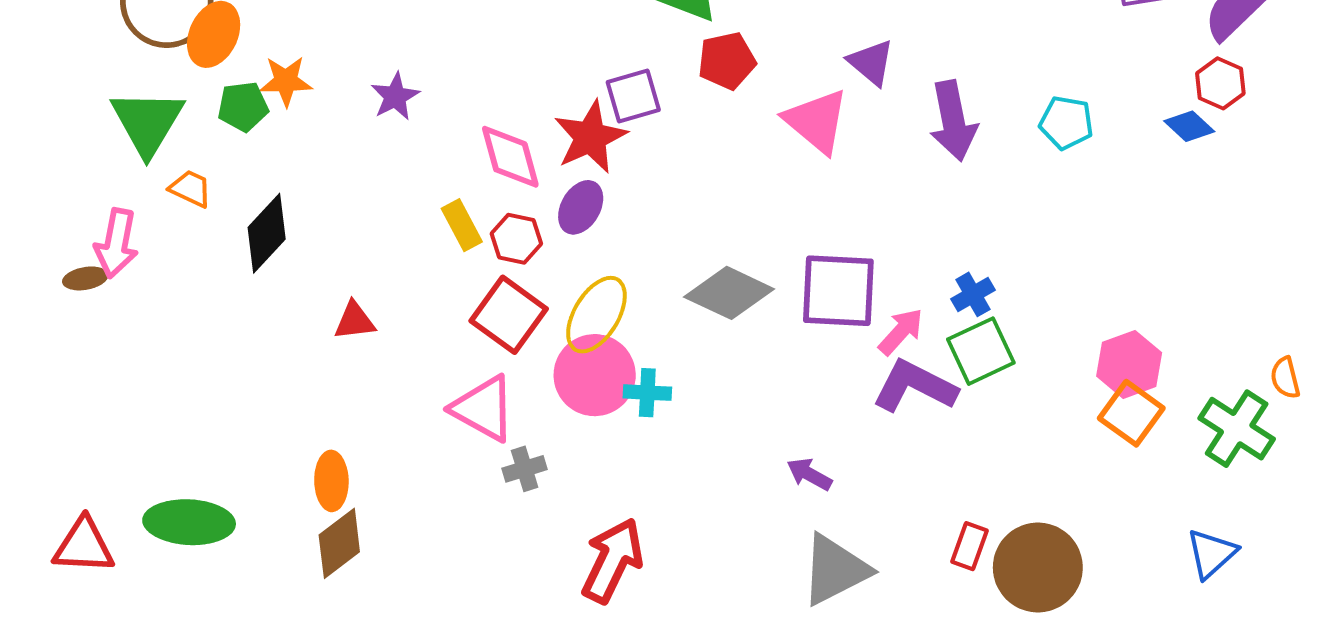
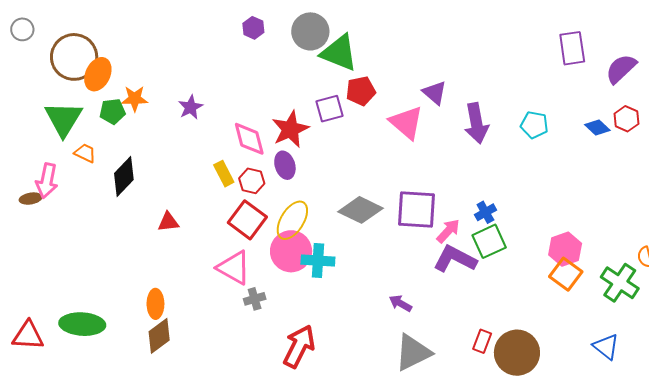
red hexagon: (1220, 83) -> (626, 119), moved
purple square: (633, 96) -> (330, 109), moved
purple ellipse: (581, 207) -> (285, 165), turned -48
cyan cross: (647, 393) -> (318, 261), size x1.4
blue triangle: (1211, 554) -> (606, 347), turned -40

